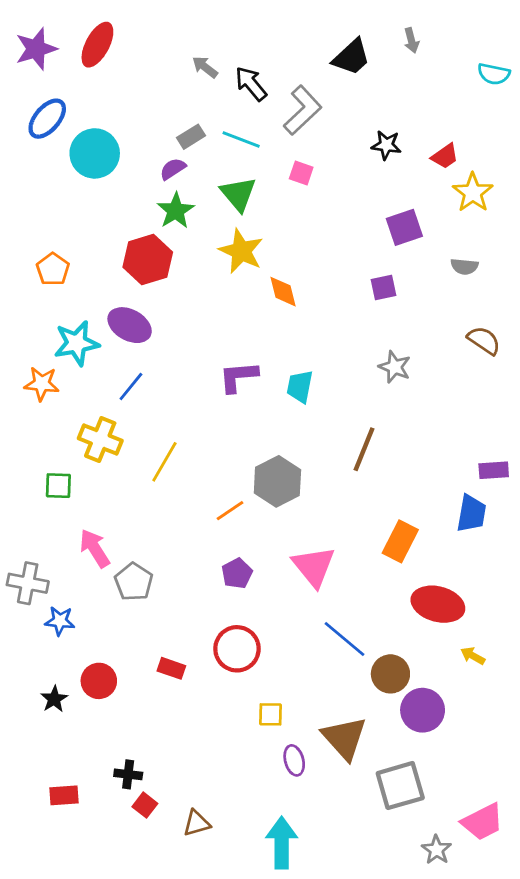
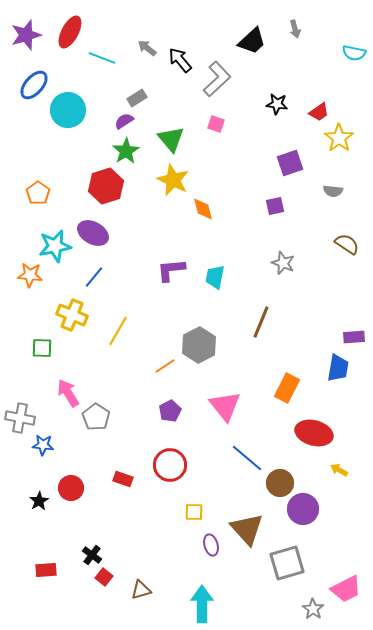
cyan line: (241, 140) -> (102, 58), moved
black cross: (128, 774) -> (92, 555), turned 30

